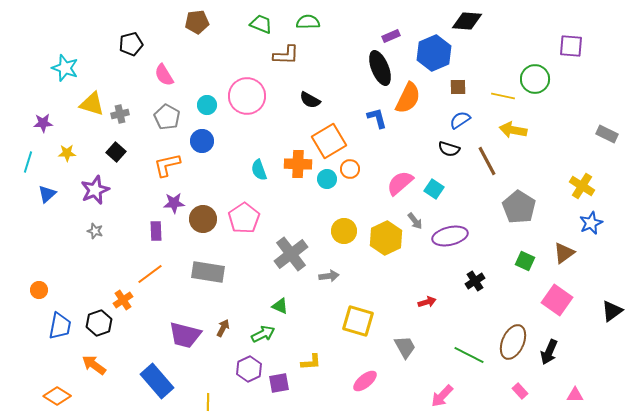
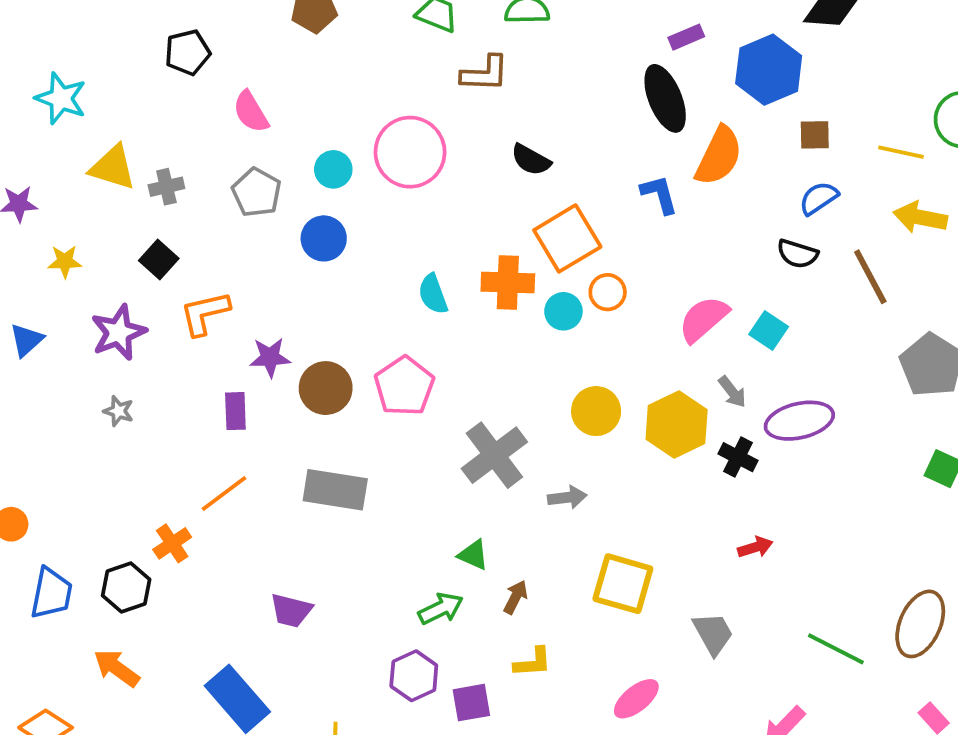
orange L-shape: (167, 165) -> (205, 313), moved
black cross: (475, 281) -> (738, 457), moved, turned -30
brown arrow: (223, 328) -> (515, 597), moved
purple trapezoid: (185, 335) -> (291, 611), size x0.7

